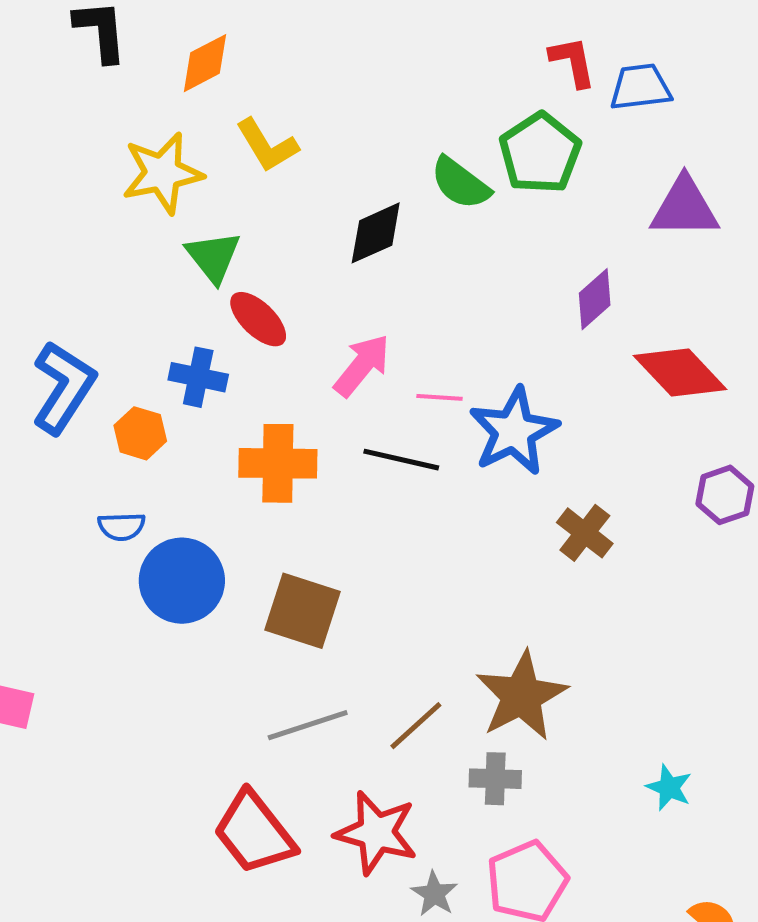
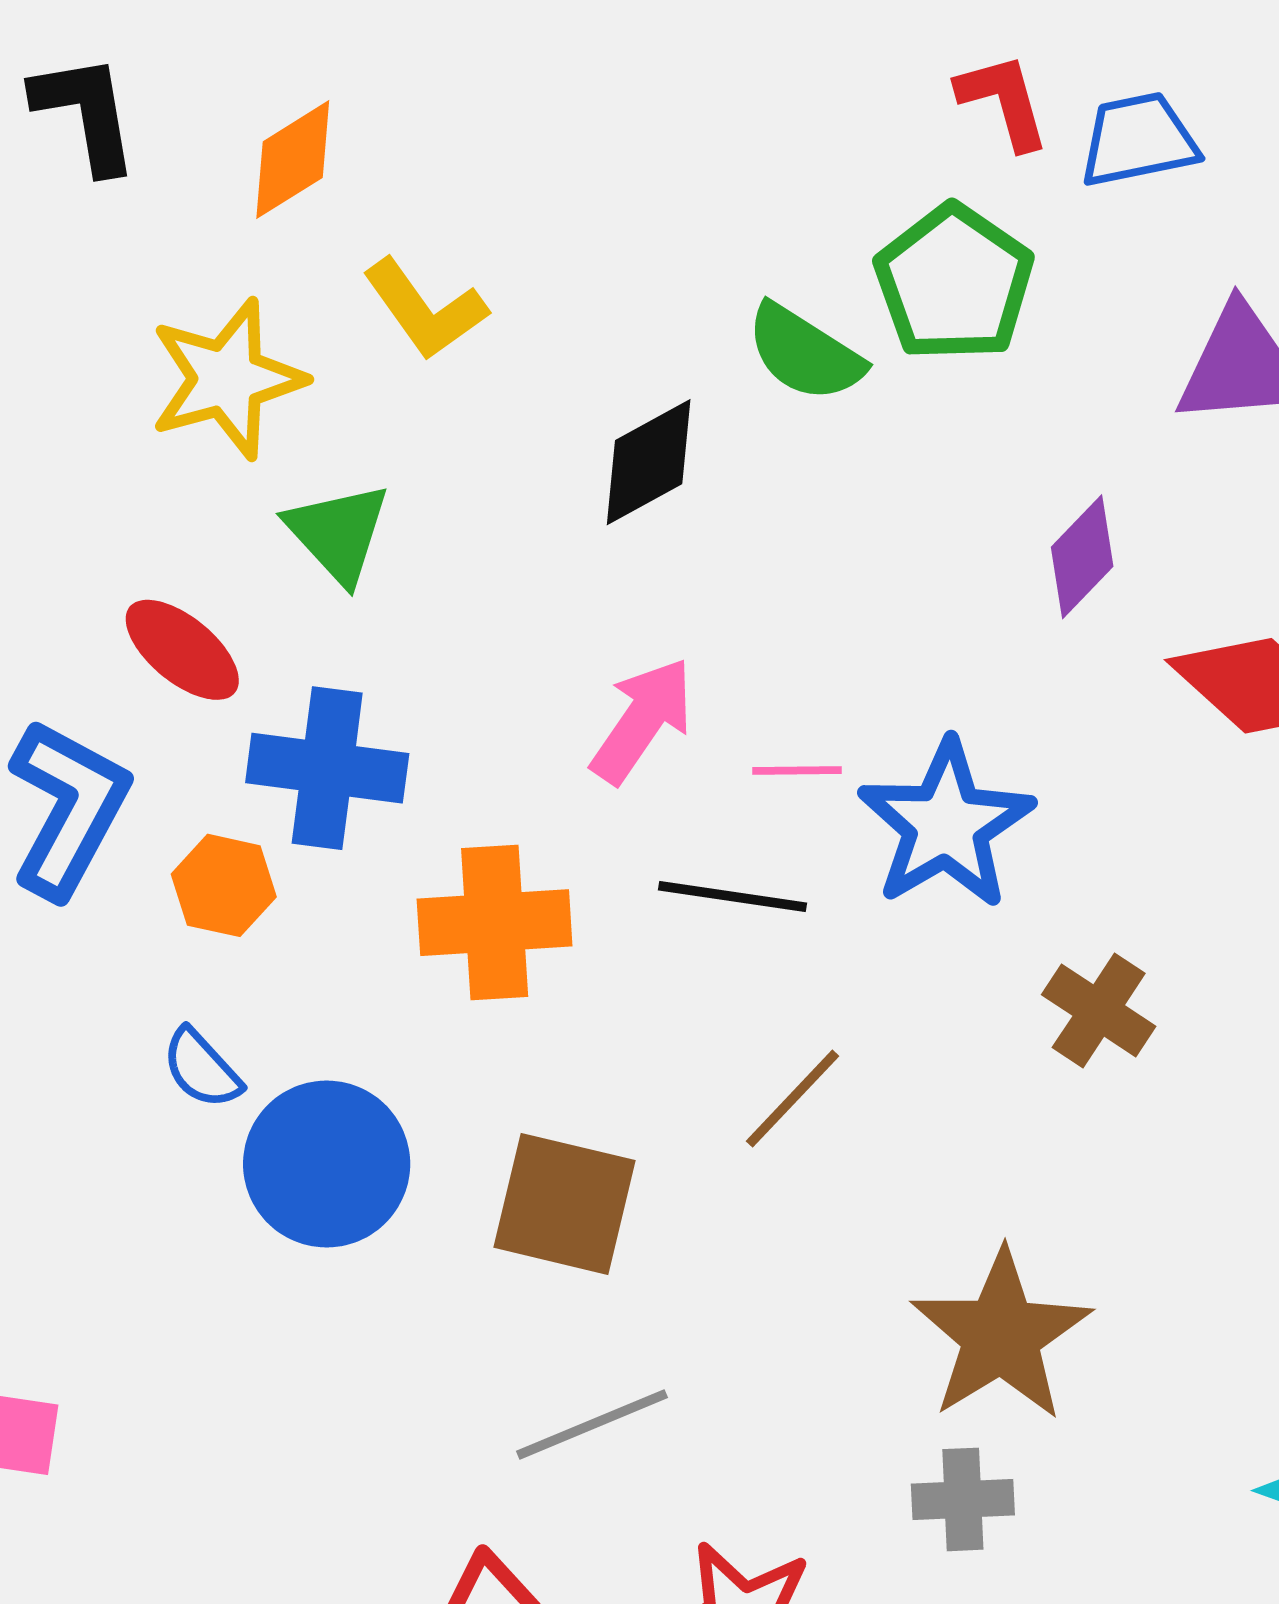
red ellipse: (258, 319) -> (182, 650), moved
blue cross: (198, 377) -> (327, 768), size x1.4
blue semicircle: (122, 526) -> (202, 1069), turned 54
brown line: (416, 726) -> (793, 1099), moved

